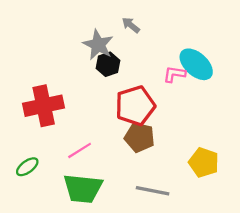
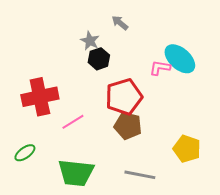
gray star: (98, 45) -> (90, 41), size x0.7
pink line: (80, 150) -> (73, 122), moved

